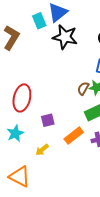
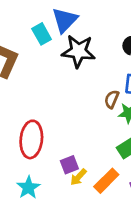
brown semicircle: (83, 88) -> (112, 99), moved
yellow arrow: (42, 150) -> (78, 177), moved

